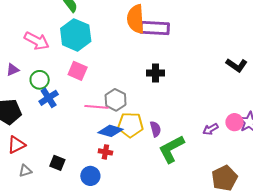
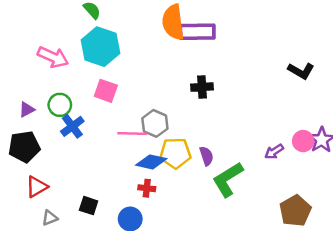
purple triangle: (13, 70) -> (27, 109), moved

